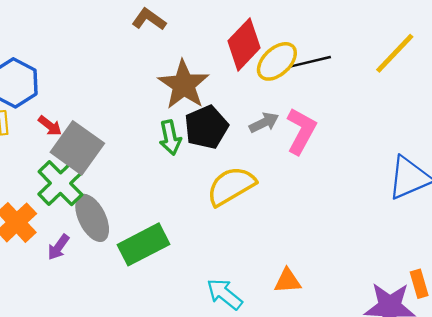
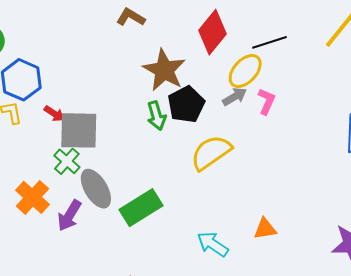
yellow ellipse: (277, 61) -> (245, 71), moved
pink L-shape: (301, 131) -> (267, 101), size x0.7
gray square: (77, 148) -> (79, 130), turned -30
green cross: (61, 183) -> (67, 161), size x0.7
purple arrow: (58, 247) -> (69, 216), size x1.4

